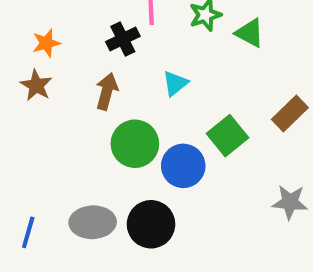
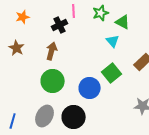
orange star: (46, 43) -> (23, 17), moved
cyan triangle: (175, 83) -> (113, 41), moved, turned -32
green circle: (135, 144) -> (53, 81), moved
gray ellipse: (93, 222) -> (45, 116), turned -60

